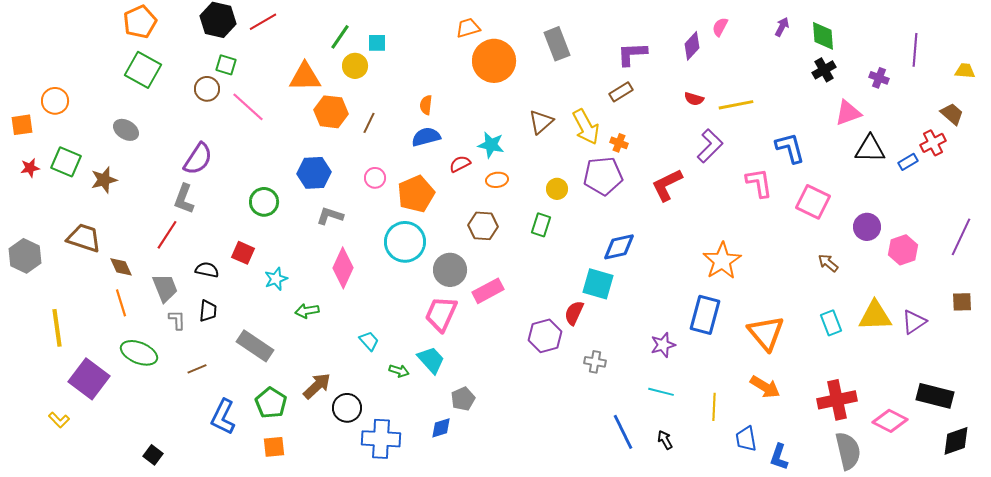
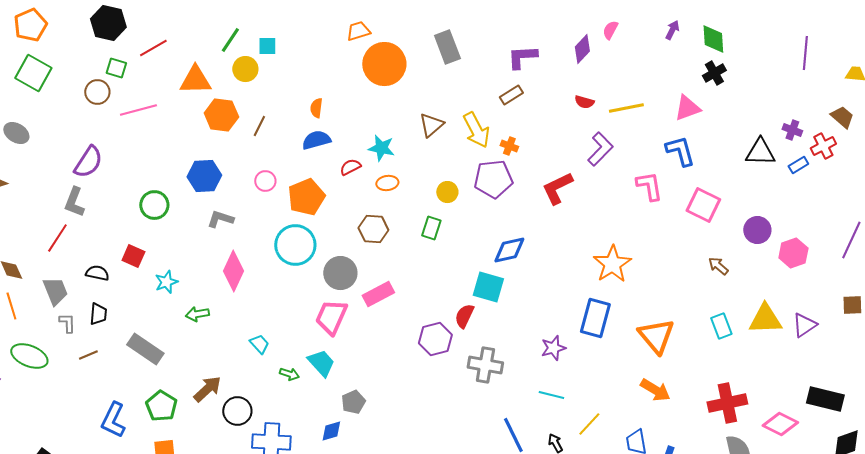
red line: (263, 22) -> (153, 48), moved
purple cross: (879, 78) -> (792, 130), moved
pink line: (248, 107) -> (138, 110), turned -57
pink triangle: (848, 113) -> (687, 108), moved
gray cross: (595, 362) -> (485, 365), size x1.6
brown line: (197, 369) -> (88, 355), moved
yellow line: (714, 407) -> (589, 424), moved, turned 40

